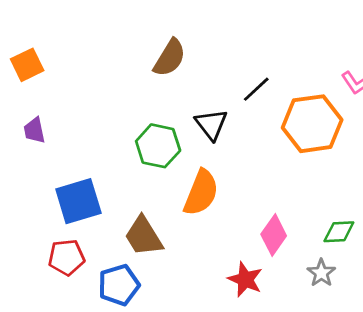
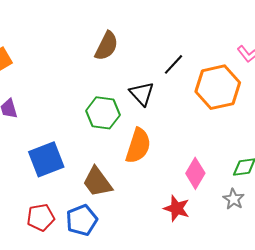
red pentagon: (66, 257) -> (41, 217), moved

